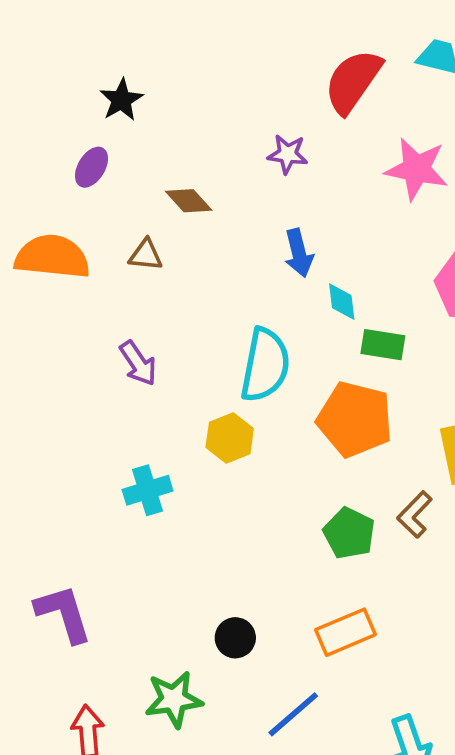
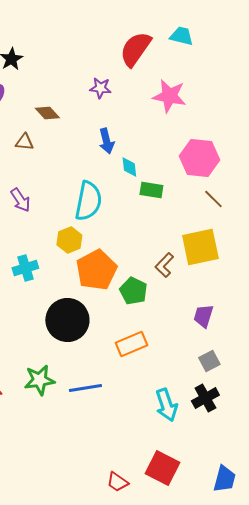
orange pentagon: (355, 419) -> (96, 270), moved, turned 30
brown L-shape: (415, 515) -> (164, 265), moved
black circle: (235, 638) -> (67, 320), moved, size x2.0
blue line: (293, 714) -> (85, 388), moved, turned 32

